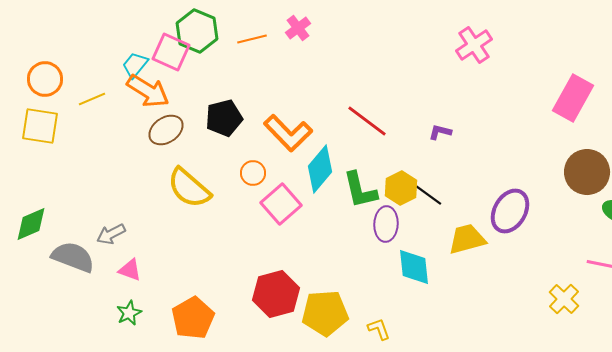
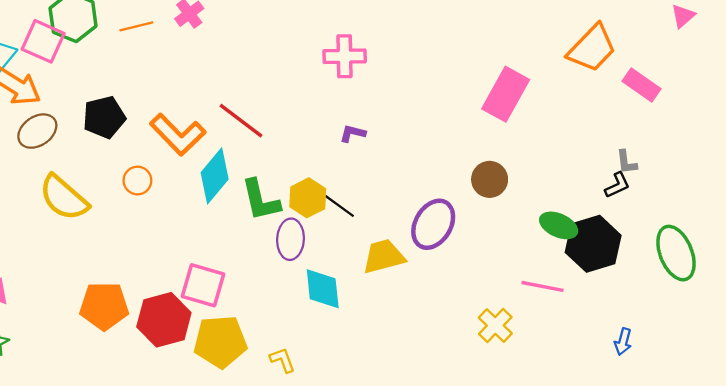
pink cross: (474, 45) -> (345, 56), moved, turned 33
red line: (367, 121) -> (241, 121), moved
brown circle: (587, 172) -> (490, 179), moved, size x0.7
pink square: (281, 204) -> (203, 285), moved, turned -33
orange pentagon: (193, 318) -> (104, 306), moved, turned 30

